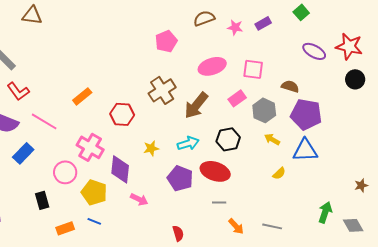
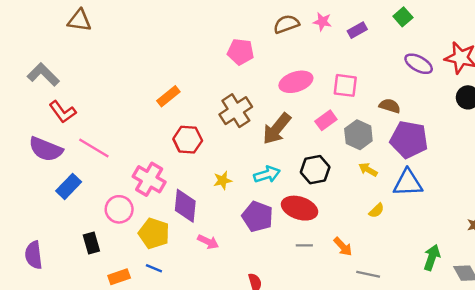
pink star: (235, 27) -> (322, 22), moved
pink pentagon: (166, 41) -> (241, 52), turned 30
orange rectangle: (82, 96) -> (168, 96), moved
orange arrow: (236, 226) -> (343, 247), moved

